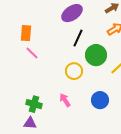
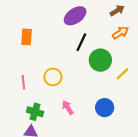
pink line: (32, 53) -> (23, 82), moved, turned 40
yellow circle: (74, 71) -> (53, 77), moved

